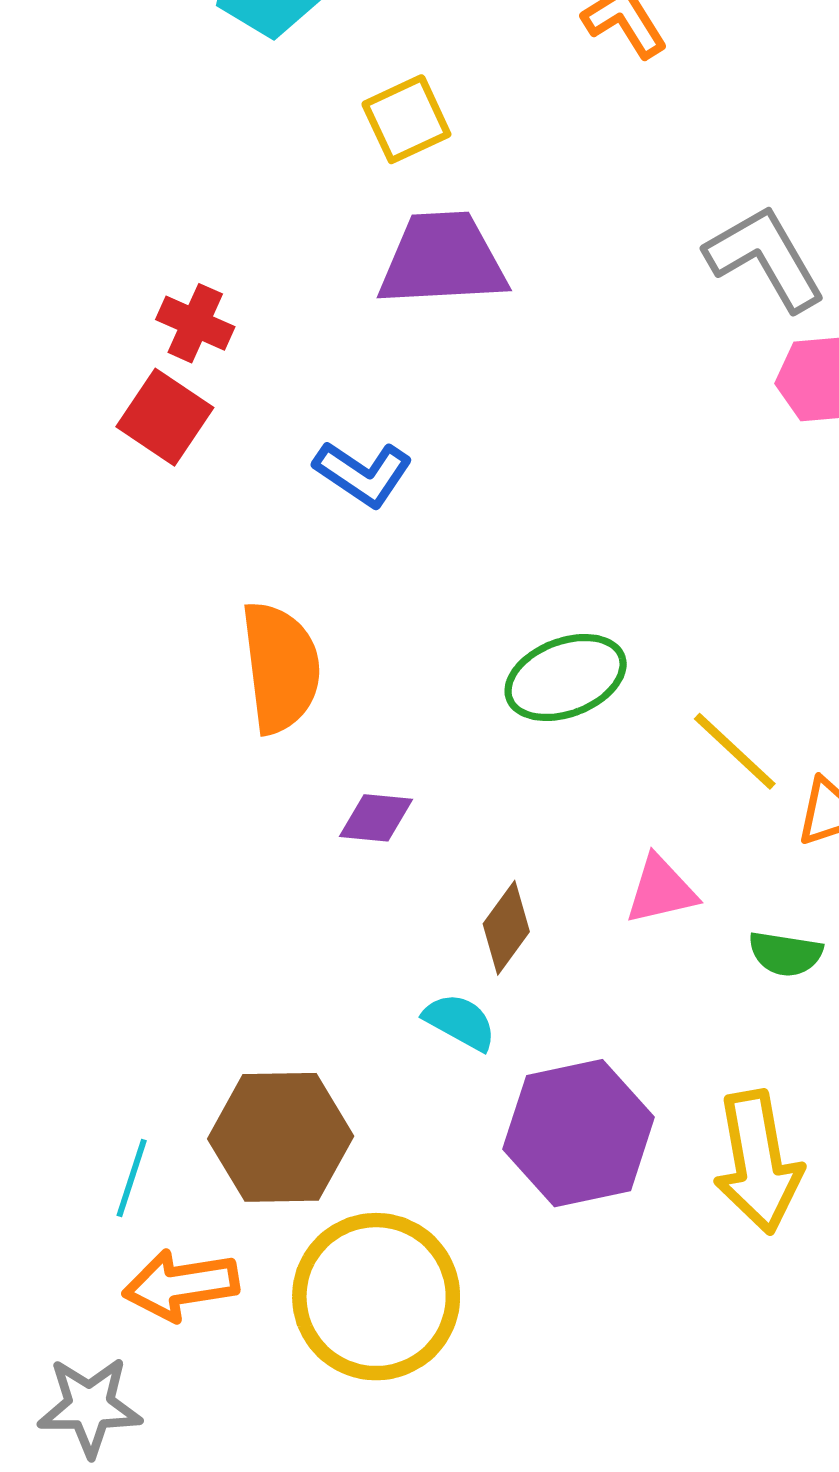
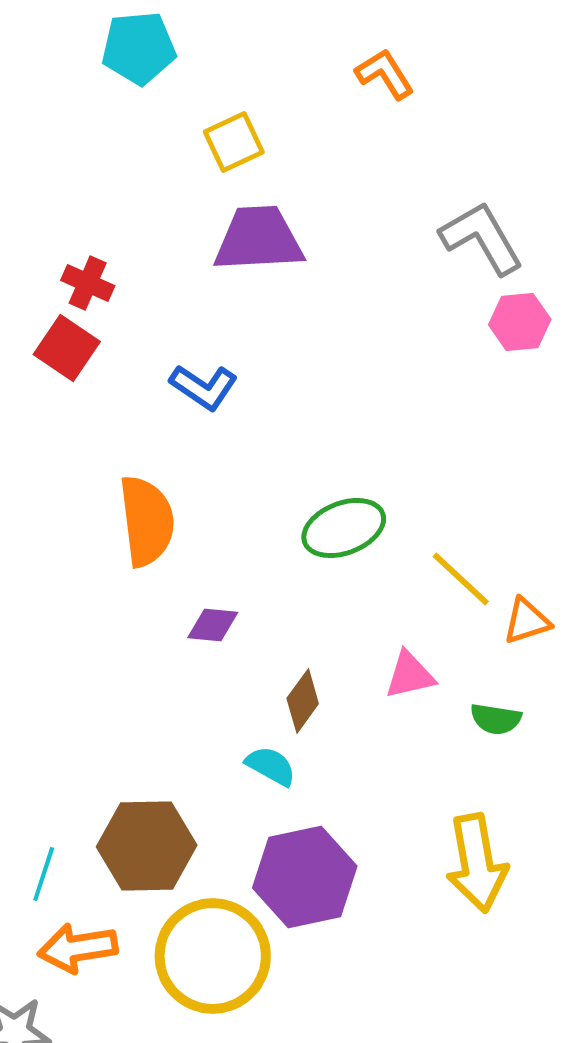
purple hexagon: (579, 1133) -> (305, 877), moved

